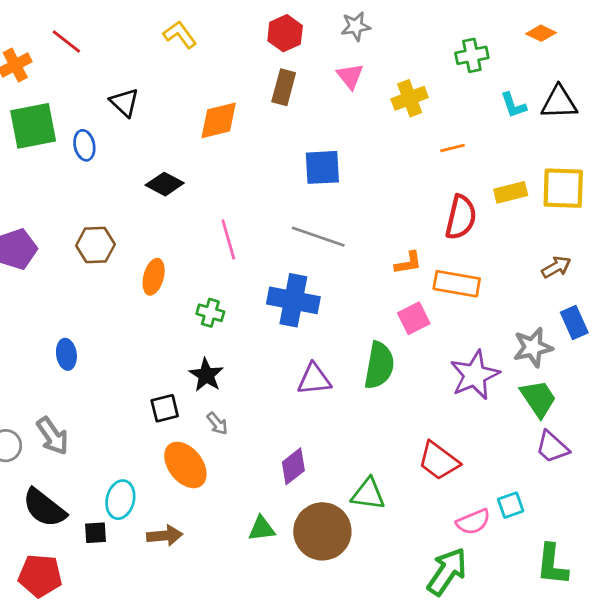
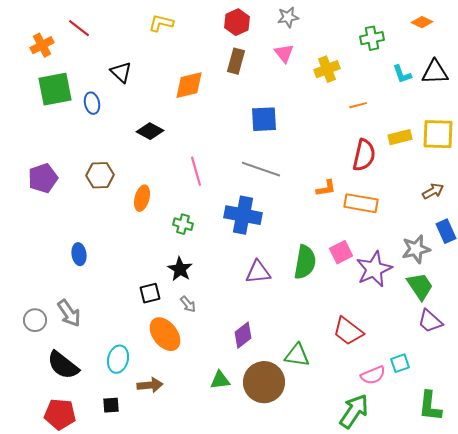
yellow L-shape: (180, 35) -> (161, 23), turned -40
pink square: (414, 318) -> (341, 252), moved
black square: (95, 533) -> (111, 405), moved

